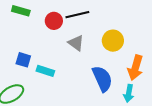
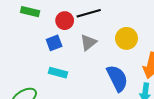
gray triangle: (76, 43) -> (88, 42), turned 48
blue square: (23, 60) -> (54, 43), moved, turned -35

